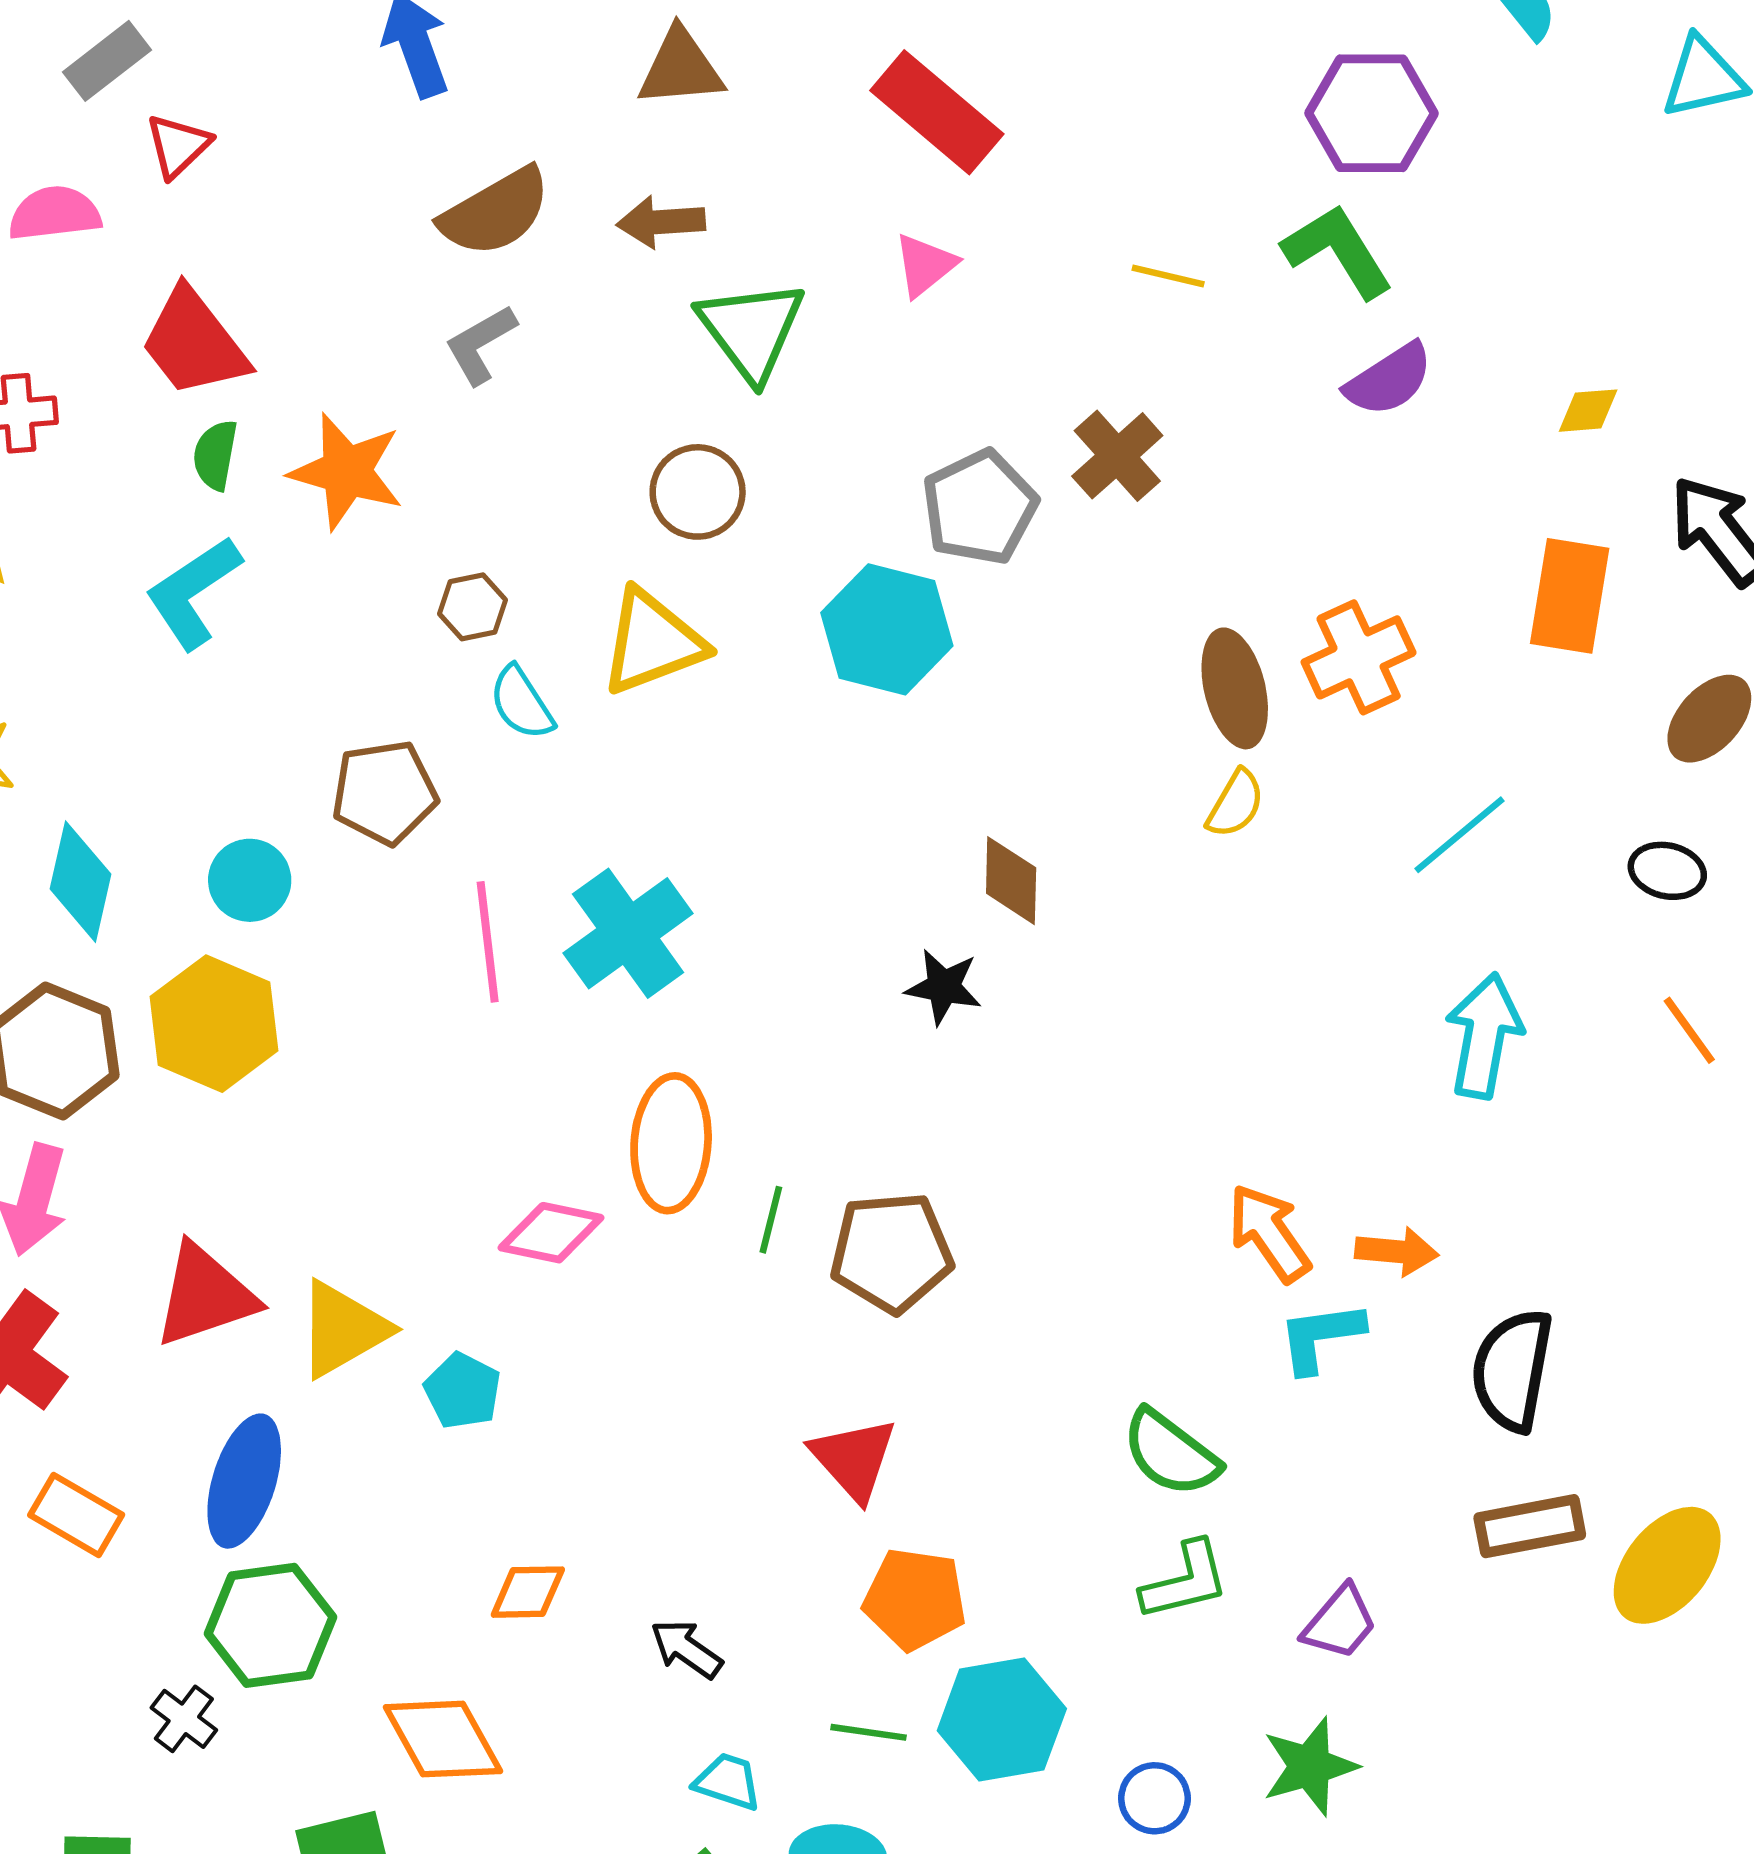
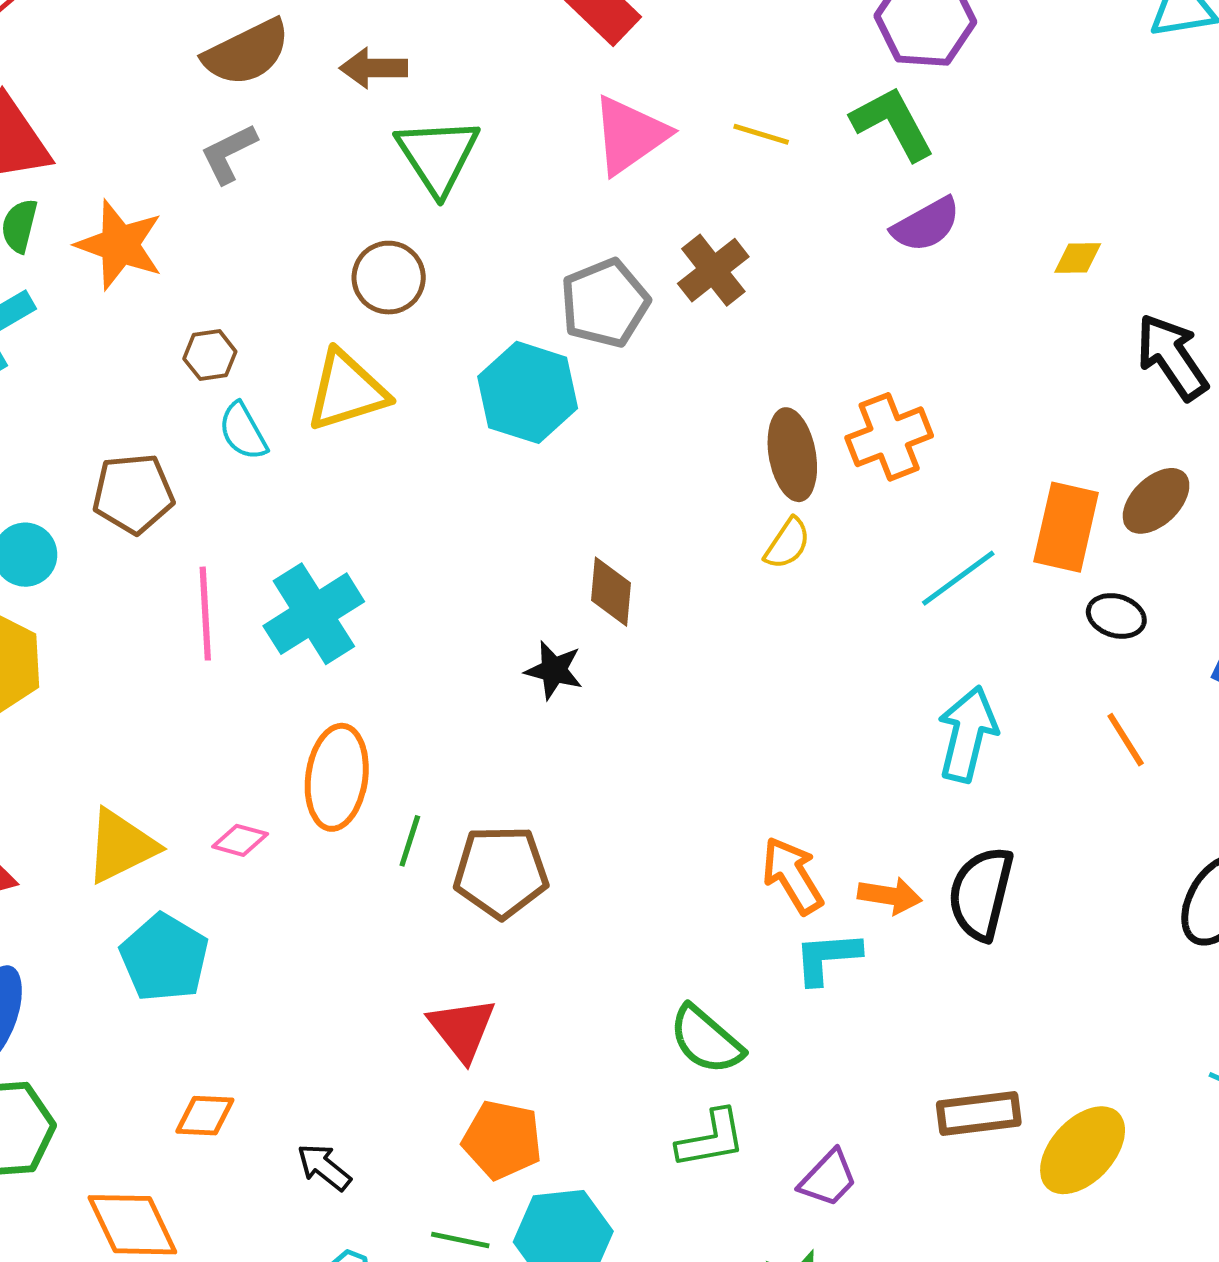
pink triangle: (925, 265) -> (630, 135), moved, size x1.6
orange rectangle: (1570, 596) -> (1066, 527), moved
pink diamond: (551, 1233) -> (240, 840), size x0.7
yellow triangle: (343, 1329) -> (121, 846), moved
black semicircle: (1512, 1370) -> (981, 893), moved
cyan pentagon: (463, 1391) -> (164, 958), size x1.5

